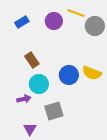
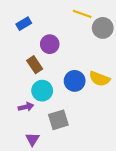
purple circle: (54, 21) -> (50, 44), moved

